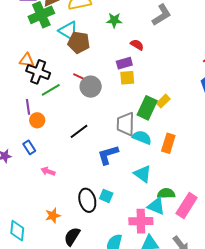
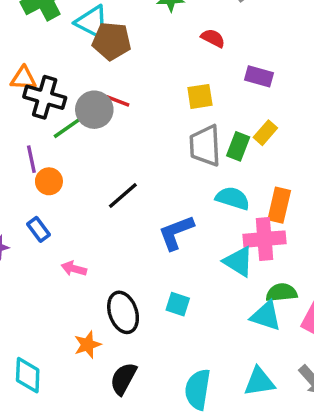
purple rectangle: (124, 63) -> (259, 76), moved, turned 35
gray circle: (91, 87) -> (94, 110), moved
green rectangle: (147, 108) -> (238, 146), size x0.7
gray trapezoid: (126, 124) -> (205, 146), moved
black ellipse: (87, 200) -> (123, 312), moved
pink cross: (141, 221) -> (265, 239), moved

